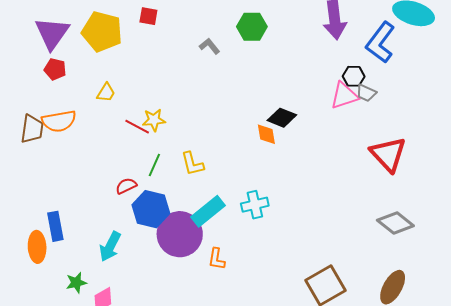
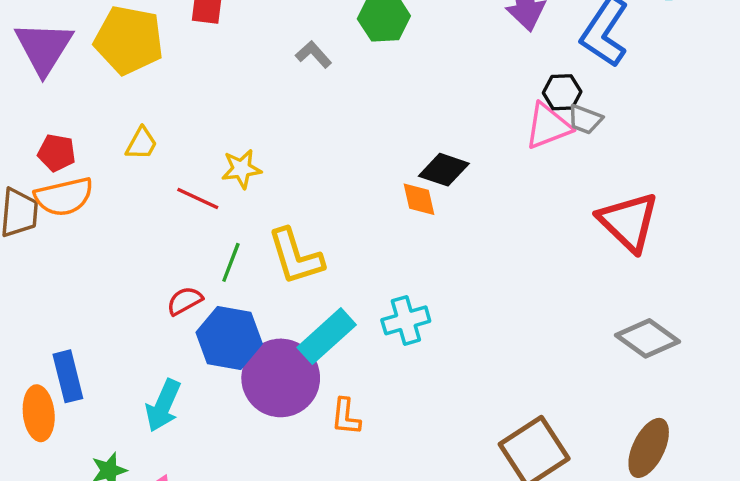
red pentagon: (55, 69) -> (57, 153), moved
yellow star: (154, 120) -> (241, 169), moved
yellow L-shape: (192, 164) -> (296, 257), size x1.4

